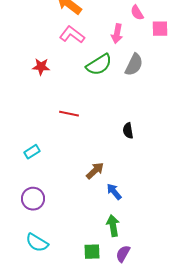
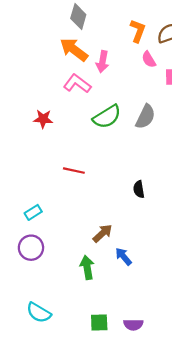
pink arrow: (117, 34) -> (103, 62), moved
purple circle: (33, 199) -> (31, 248), moved
green arrow: (113, 226) -> (87, 267), moved
purple semicircle: (123, 254) -> (133, 325), turned -120

